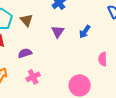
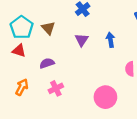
blue arrow: (85, 32) -> (110, 40), turned 136

